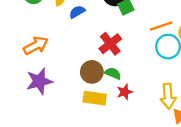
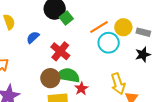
blue semicircle: (77, 12) -> (33, 37), moved
green semicircle: (113, 73) -> (68, 75), size x1.6

